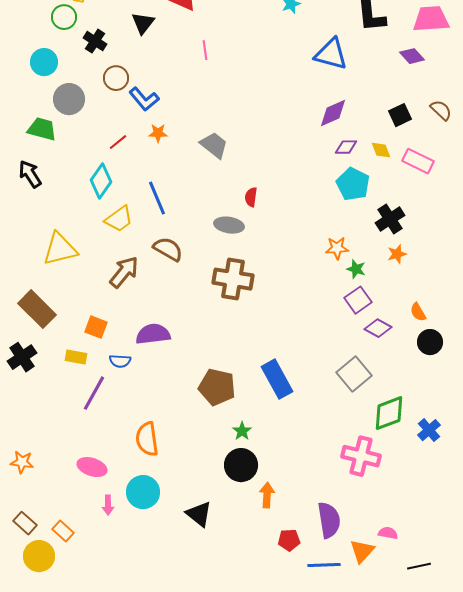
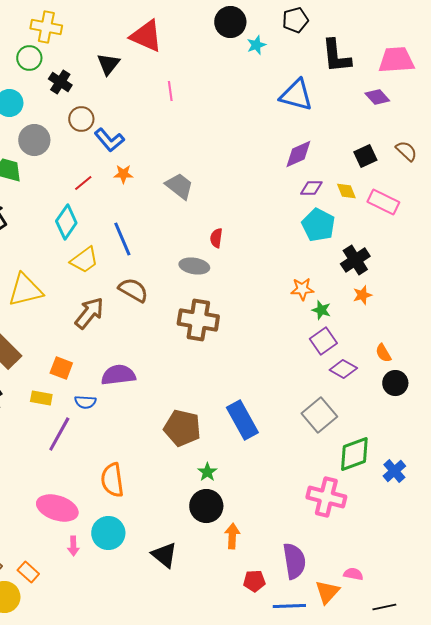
pink ellipse: (92, 467) -> (57, 508), size x1.4

